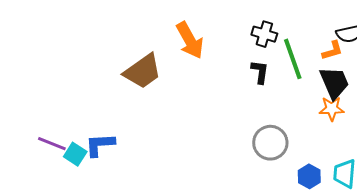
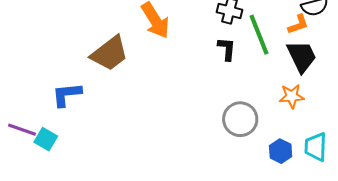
orange star: (332, 109) -> (292, 96), moved
blue L-shape: (100, 145) -> (67, 95), moved

